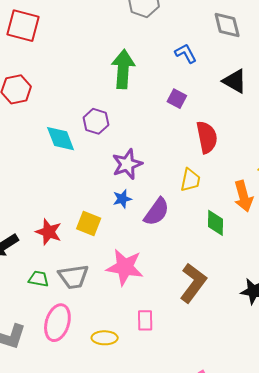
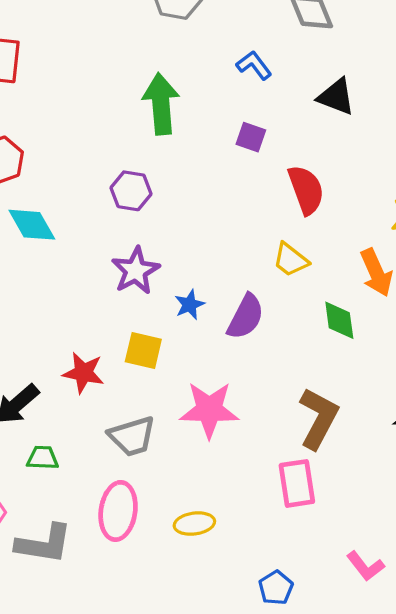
cyan diamond: (61, 139) -> (32, 225), moved
purple star: (127, 164) -> (136, 271), moved
yellow trapezoid: (190, 180) -> (291, 260), turned 125
green trapezoid: (39, 279) -> (43, 458), moved
pink rectangle: (145, 320) -> (297, 483), moved, size x1.4

